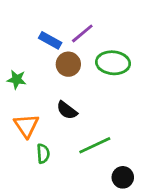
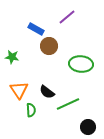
purple line: (82, 33) -> (67, 17), moved
green ellipse: (113, 63) -> (81, 64), moved
black semicircle: (67, 110) -> (47, 92), moved

